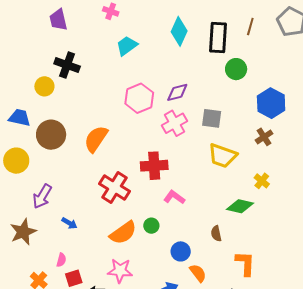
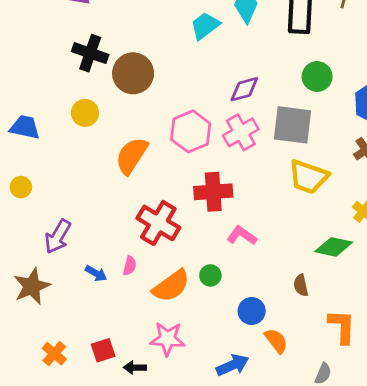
cyan trapezoid: (127, 46) -> (205, 26), moved
green circle: (236, 69) -> (317, 77), moved
yellow circle: (44, 86) -> (85, 113), moved
pink hexagon: (139, 98) -> (191, 131), moved
gray square: (212, 118) -> (293, 125), size x1.4
brown circle: (51, 135) -> (133, 73), moved
yellow circle: (16, 161) -> (21, 187), size x0.6
pink semicircle: (61, 260) -> (130, 266), moved

